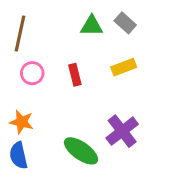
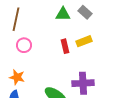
red rectangle: (75, 75) -> (65, 46), moved
purple cross: (122, 131) -> (83, 83), turned 35

